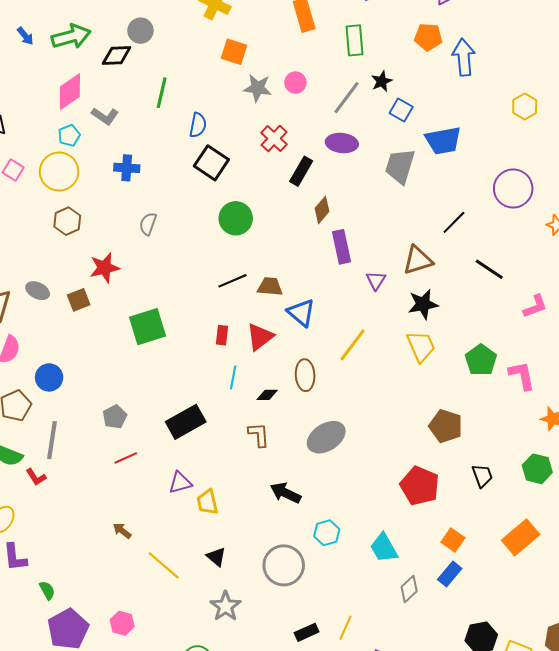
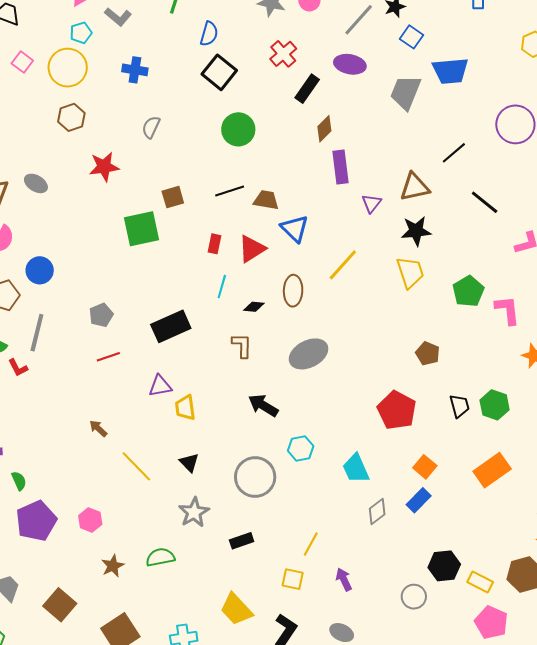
brown square: (79, 300) -> (173, 197), moved
brown pentagon: (446, 426) -> (428, 353), size x0.7
green hexagon: (537, 469) -> (495, 405), moved
black rectangle: (307, 632) -> (242, 541), moved

